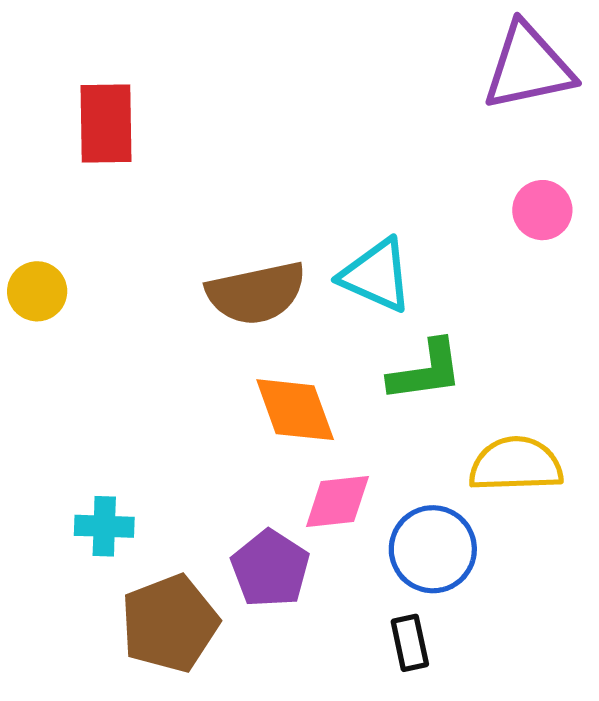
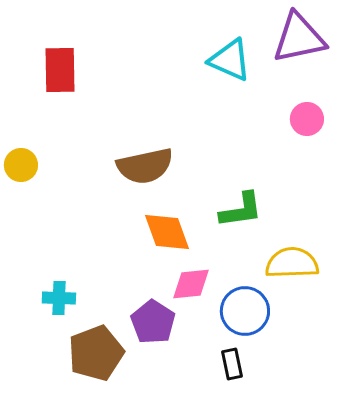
cyan triangle: (376, 275) -> (230, 60), moved

